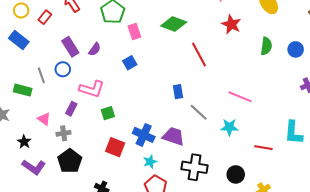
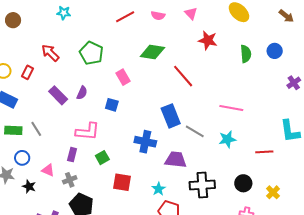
pink rectangle: (134, 32) -> (123, 77), moved
blue square: (130, 63) -> (112, 105), moved, turned -32
blue circle: (63, 69) -> (22, 158), moved
green rectangle: (23, 90) -> (13, 130), moved
blue rectangle: (178, 92) -> (171, 116), size x1.6
green square: (108, 113) -> (102, 158), moved
blue cross: (144, 135) -> (145, 142), moved
black star: (24, 142) -> (29, 186), moved

